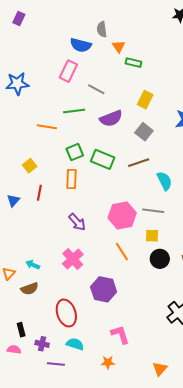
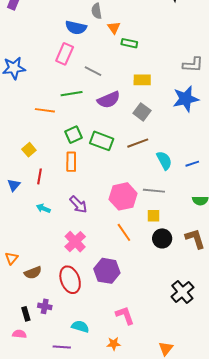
yellow rectangle: (145, 100) -> (142, 80), turned 66
cyan arrow: (33, 265) -> (43, 208), moved
red ellipse: (66, 313) -> (70, 280), moved
purple cross: (42, 344) -> (45, 306), moved

